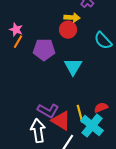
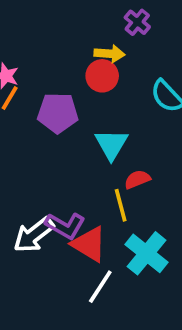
red semicircle: (101, 108) -> (137, 179), moved
yellow line: (80, 114) -> (121, 205), moved
white arrow: (38, 131) -> (34, 235), moved, turned -120

